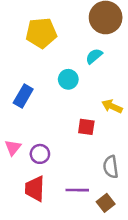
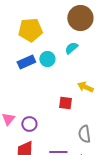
cyan circle: (68, 79) -> (47, 59), moved
blue rectangle: (23, 96) -> (26, 62), moved, turned 36

